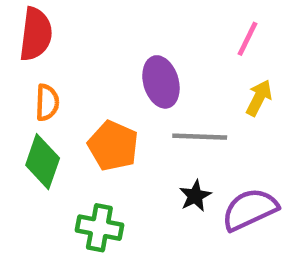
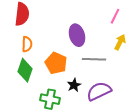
black star: (195, 196) -> (74, 85), moved
purple semicircle: (250, 209) -> (99, 91), moved

